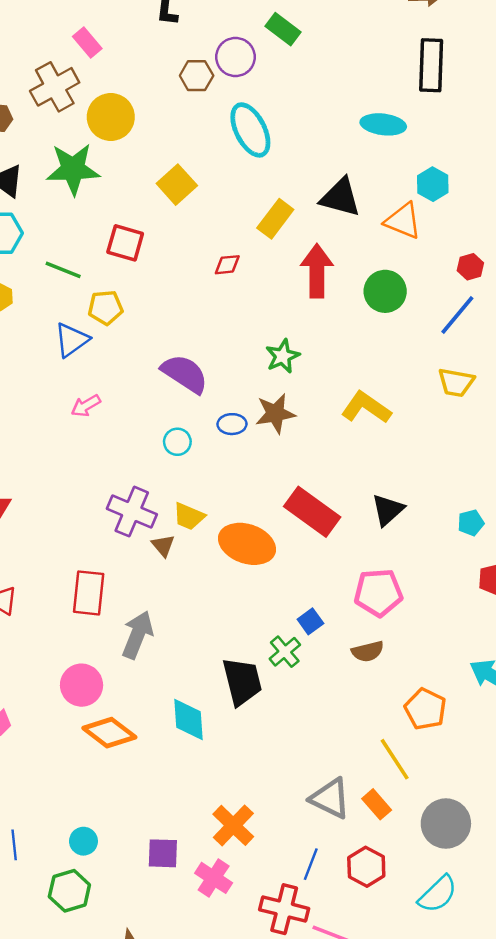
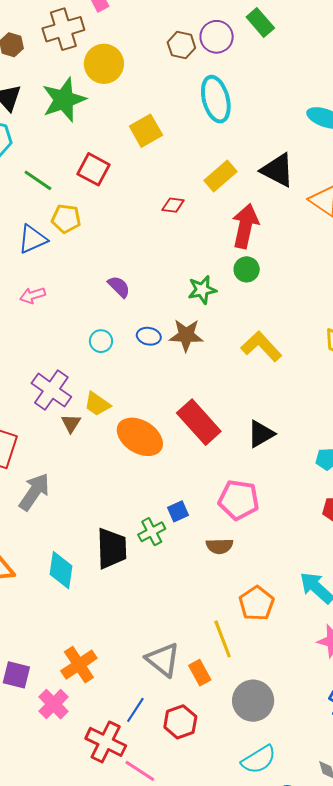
green star: (73, 169) -> (64, 100), turned -30
green circle: (385, 291) -> (247, 269), moved, size x0.7
purple semicircle: (185, 374) -> (119, 287), size x0.6
cyan semicircle: (438, 894) -> (259, 760), moved

